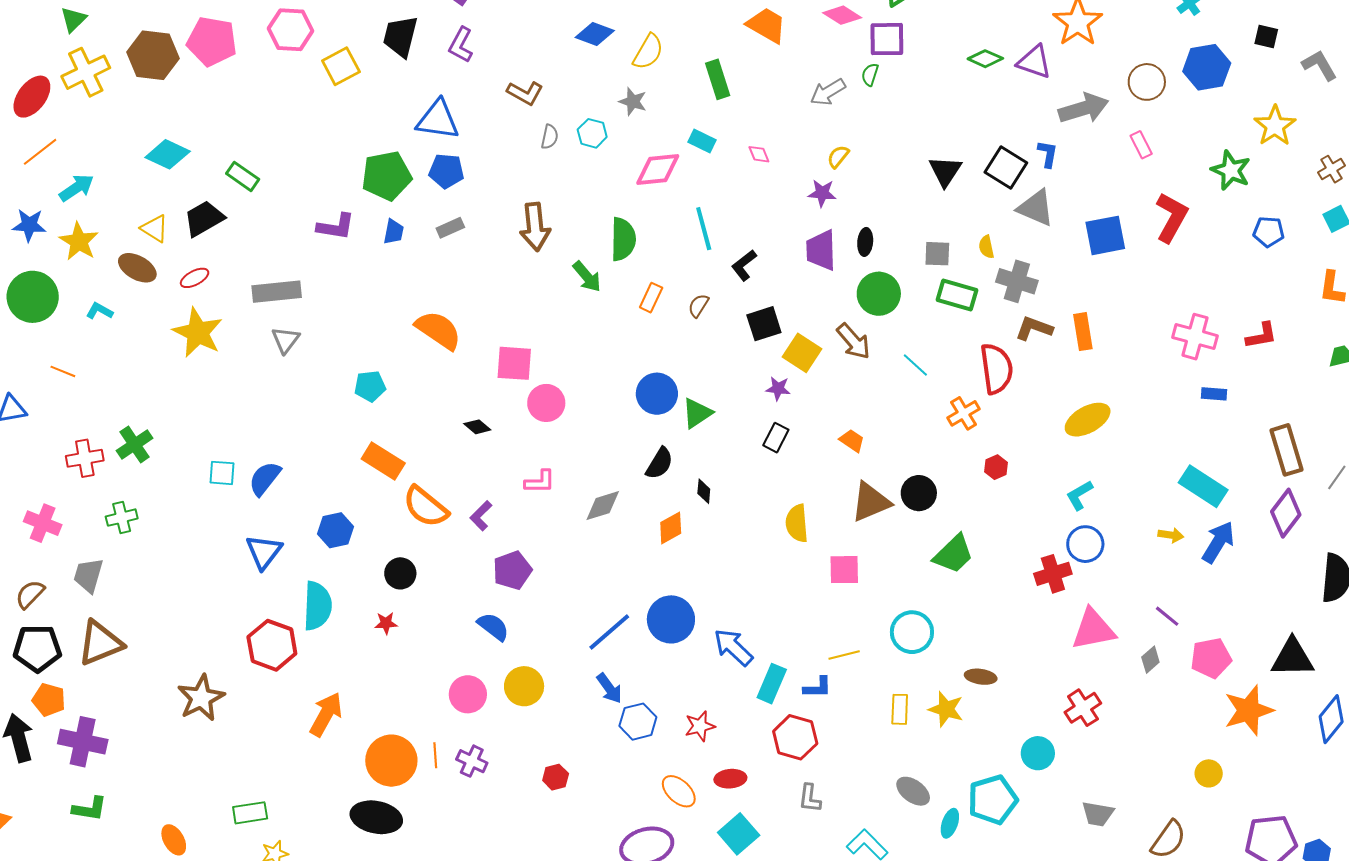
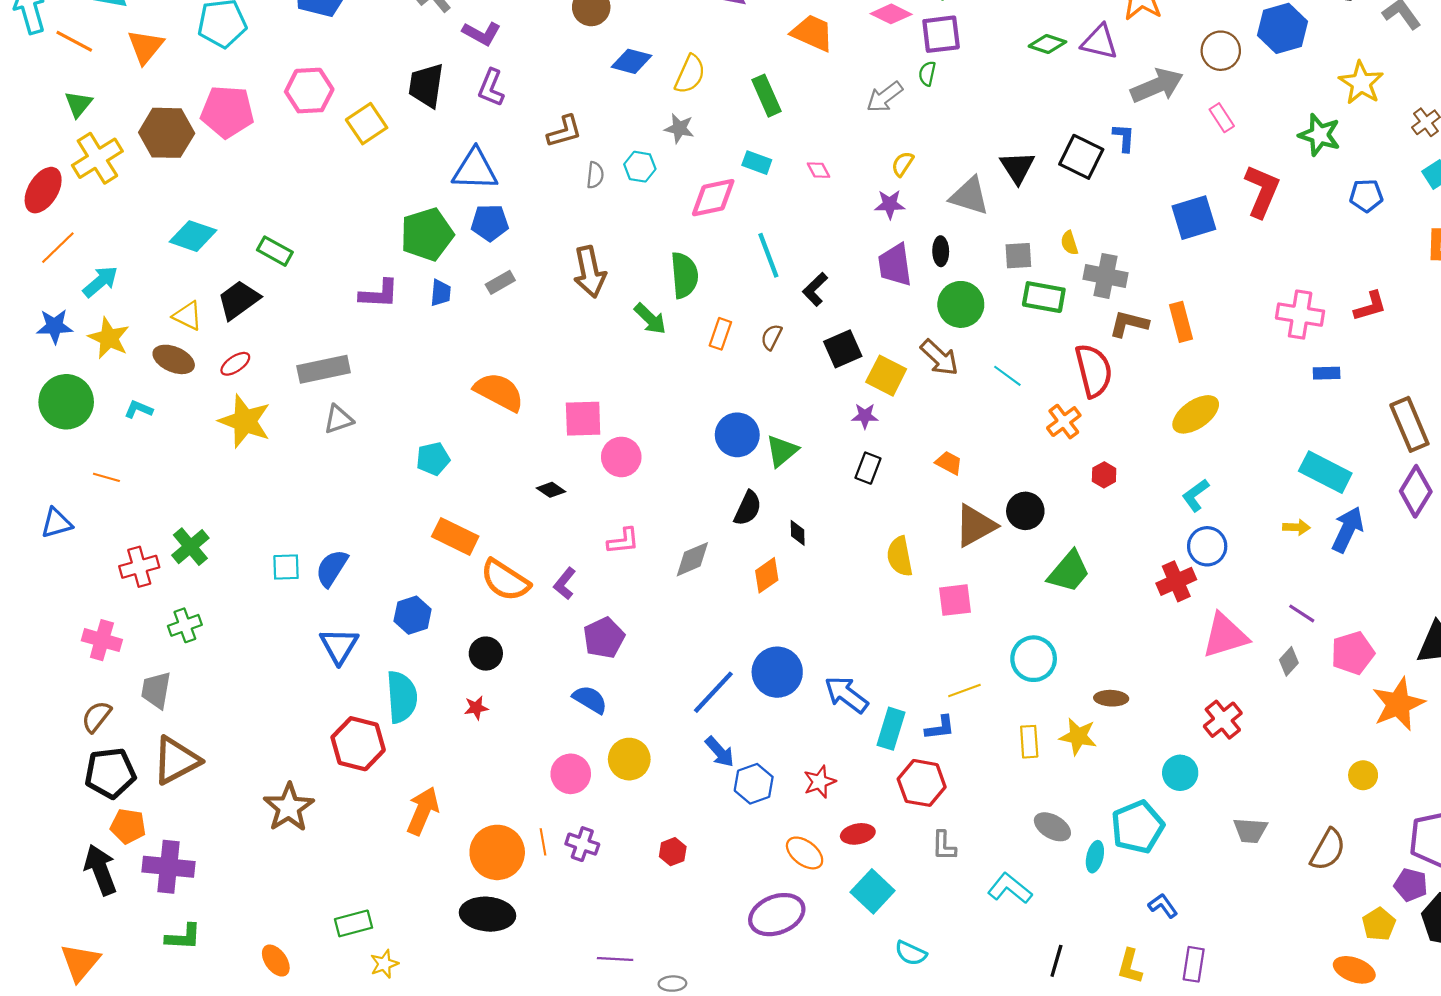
brown L-shape: (525, 93) -> (564, 131), turned -39
gray triangle: (1036, 208) -> (970, 196), moved
gray triangle: (285, 340) -> (338, 419), turned 40

